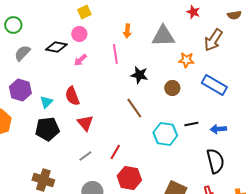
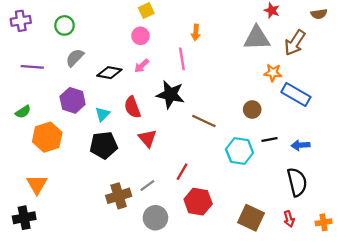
gray triangle: (163, 36) -> (257, 38), moved
black diamond: (56, 47) -> (109, 73), moved
orange star: (186, 60) -> (273, 73), moved
black star: (139, 75) -> (170, 95), moved, size x1.4
brown circle: (172, 88) -> (252, 110), moved
brown line: (134, 108) -> (204, 121), turned -30
gray line: (85, 156) -> (147, 186), moved
brown cross: (43, 180) -> (119, 196), moved, turned -35

